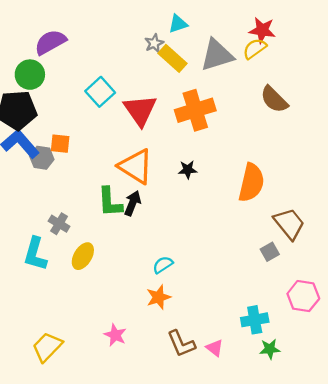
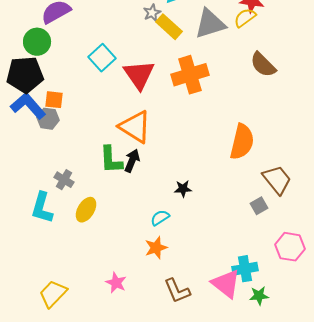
orange square: (60, 144) -> (54, 100), moved
black star: (188, 170) -> (183, 189), moved
pink triangle: (215, 348) -> (226, 284), moved, size x1.8

